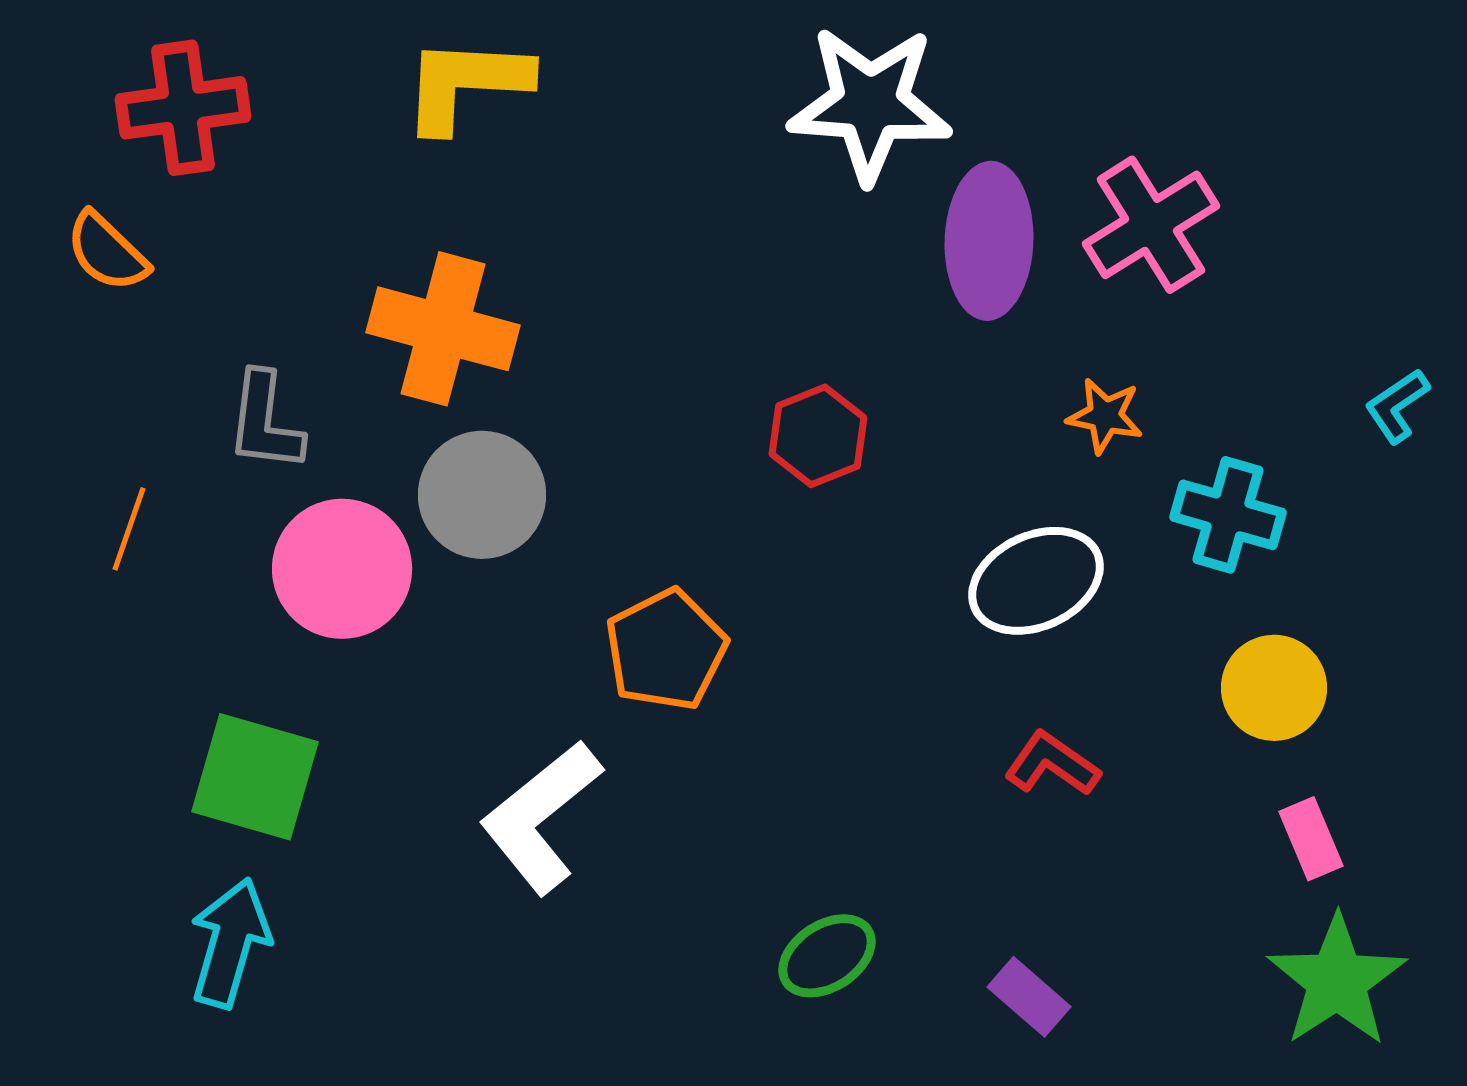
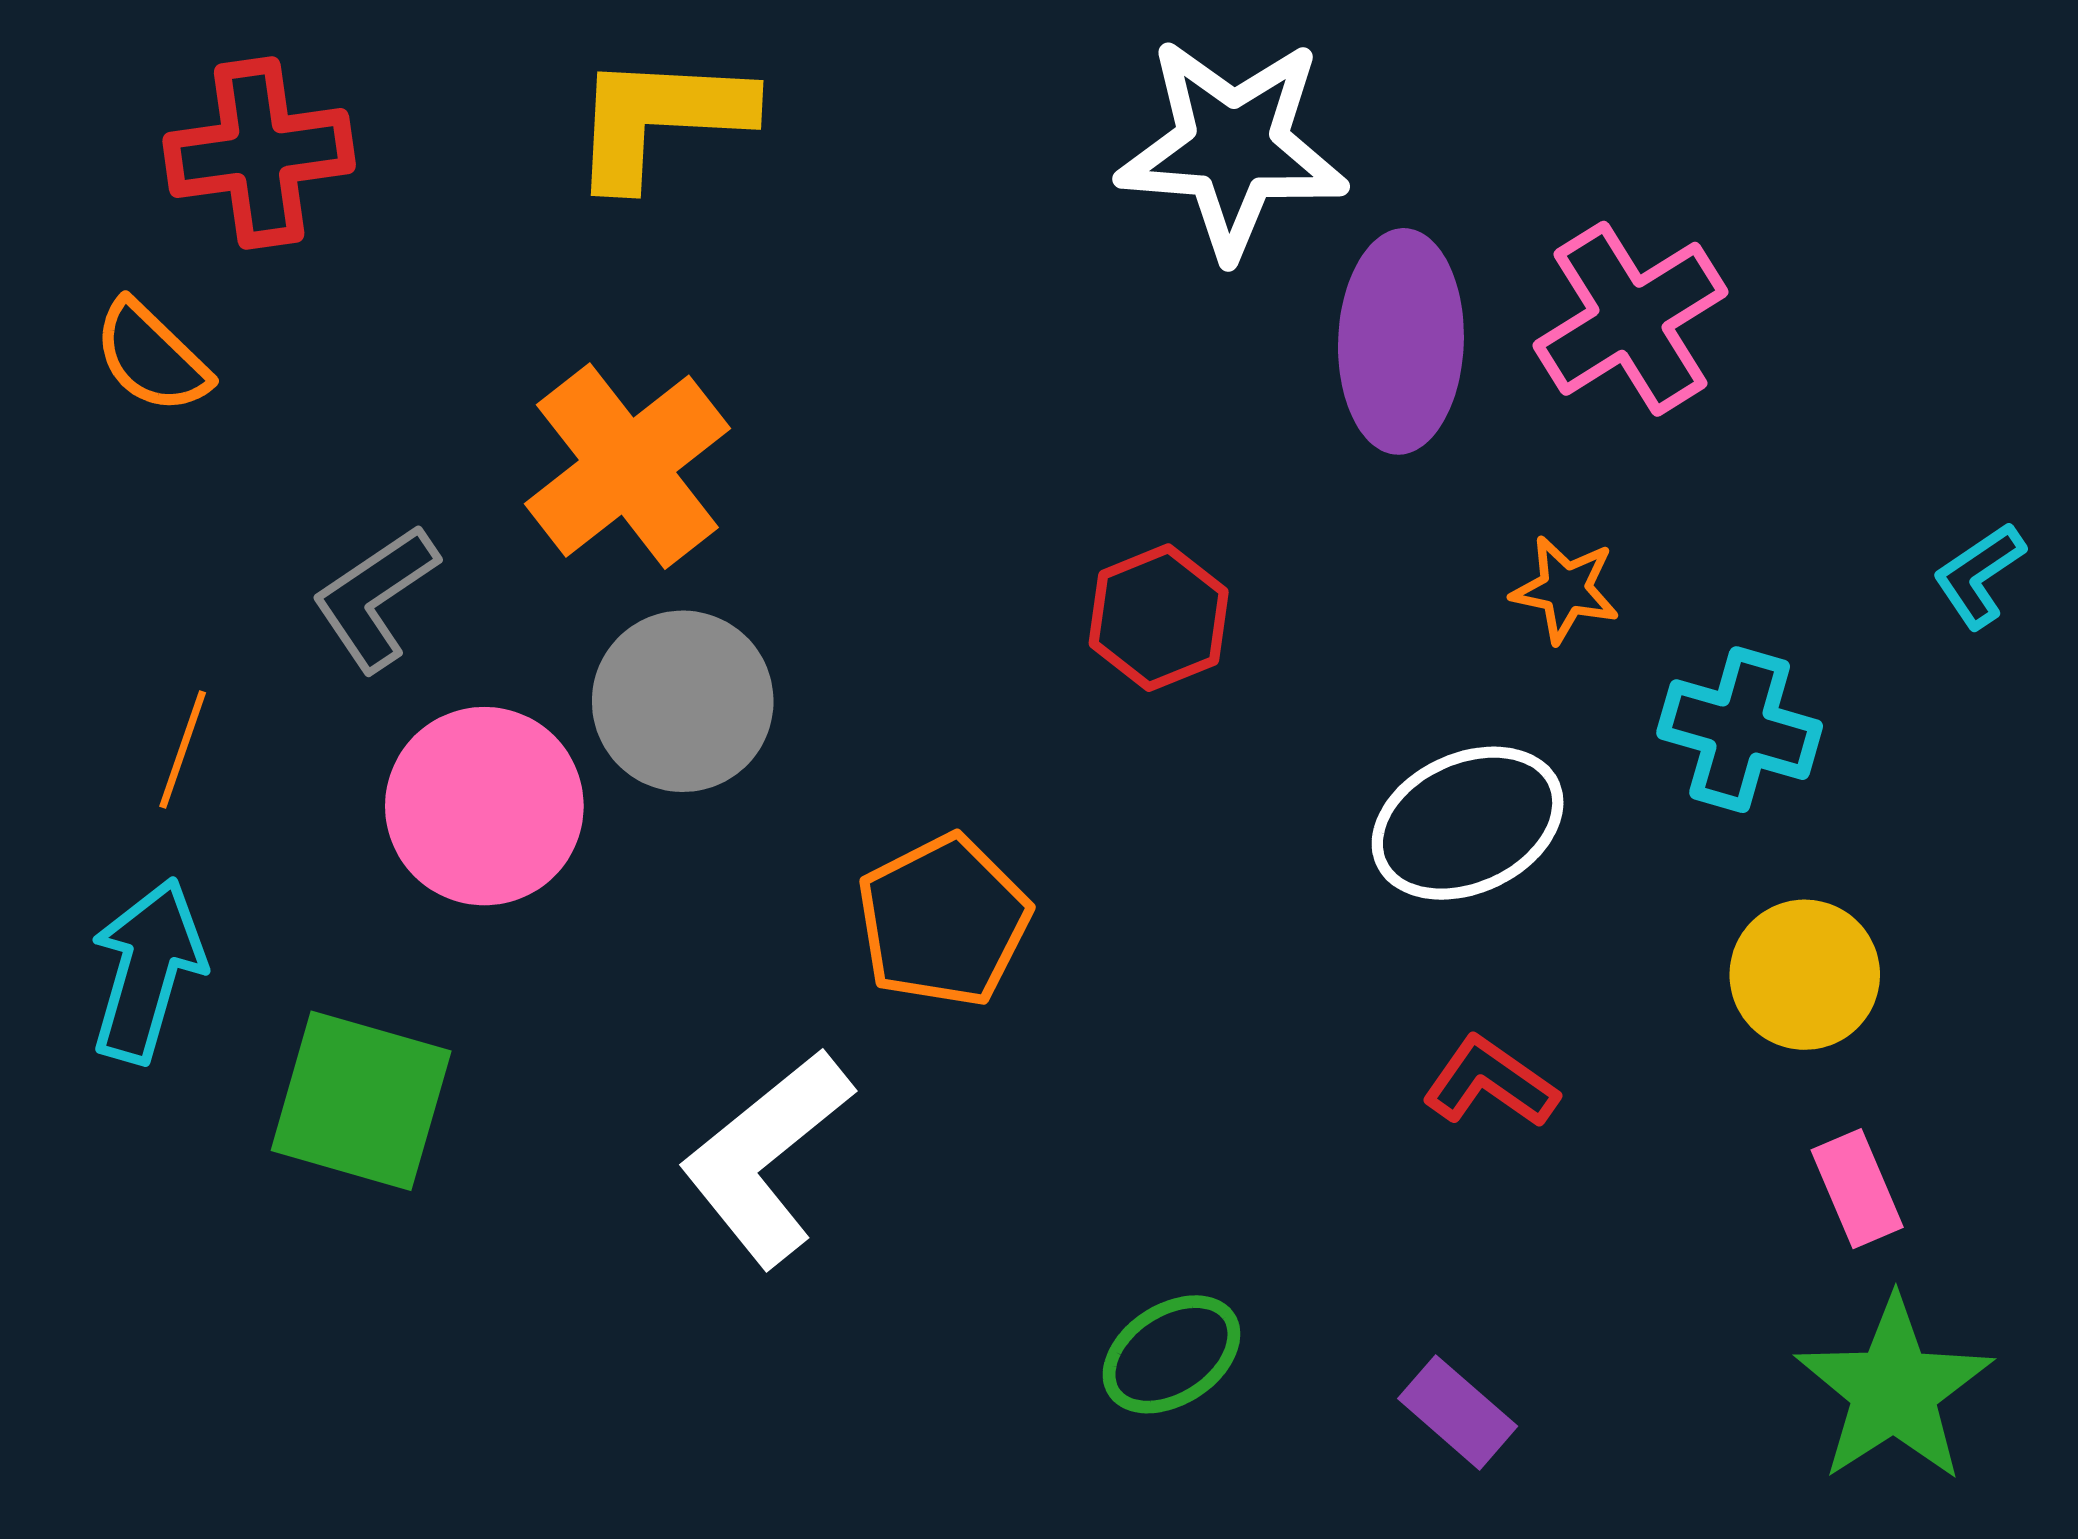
orange cross: (443, 329) -> (627, 466), turned 37
gray L-shape: (265, 422) -> (375, 598), turned 49
cyan arrow: (230, 943) -> (147, 970), moved

